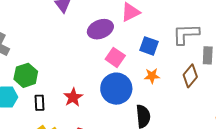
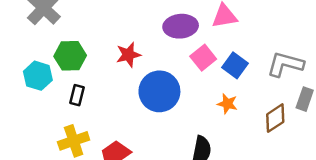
pink square: (115, 57) -> (203, 58), moved
blue circle: (116, 89) -> (159, 91), moved
red star: (73, 97) -> (128, 55), moved

